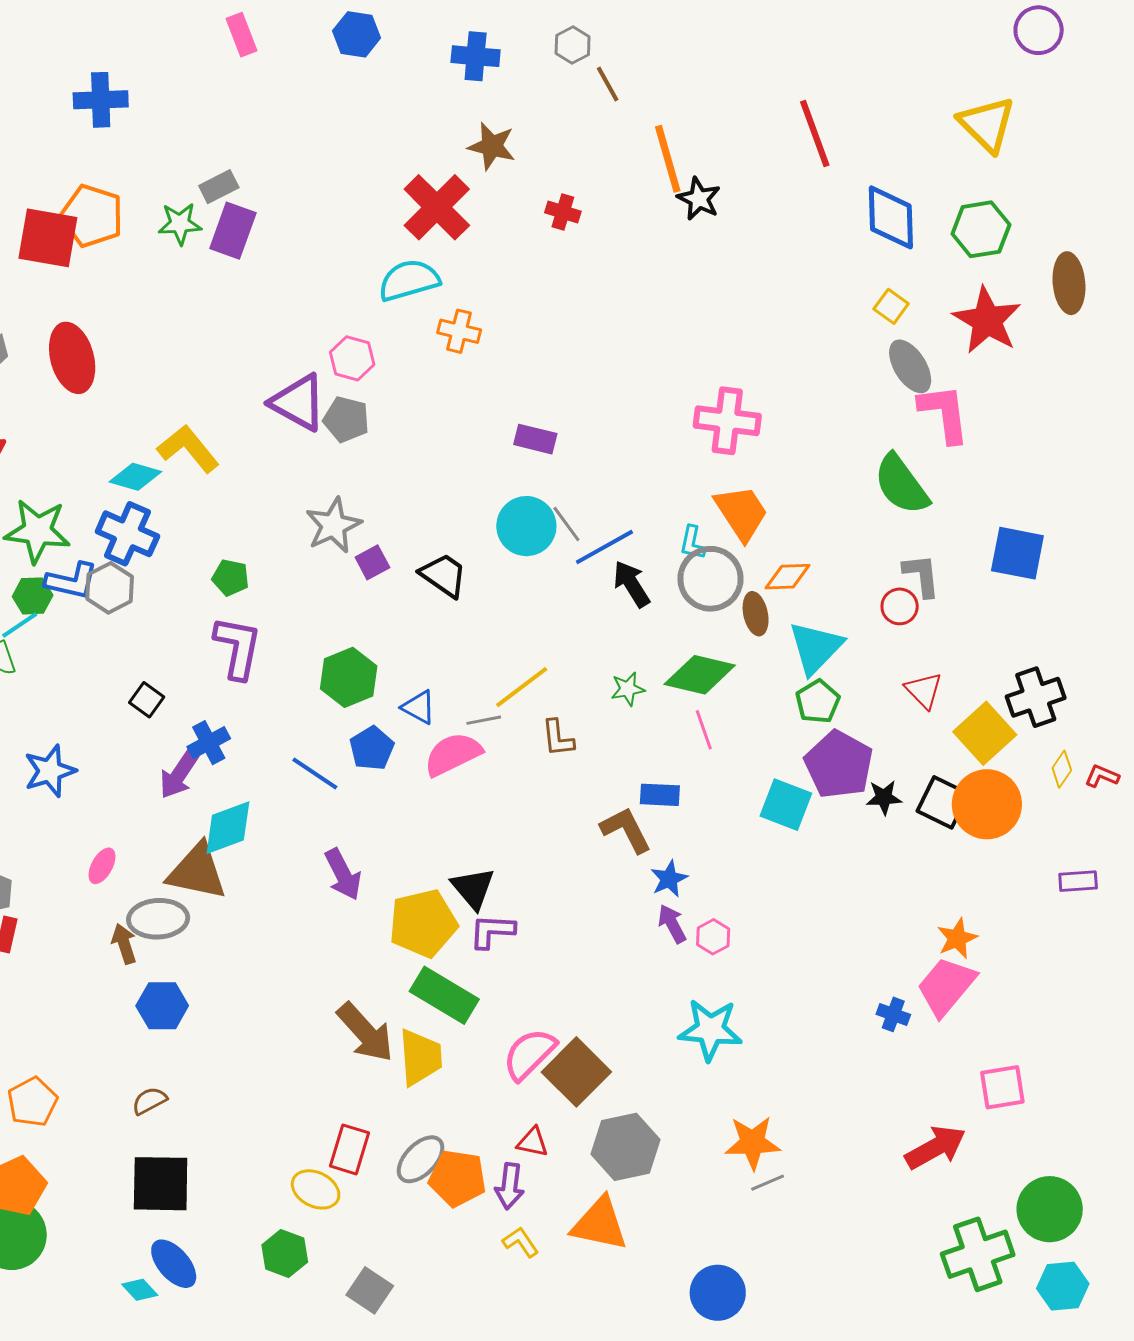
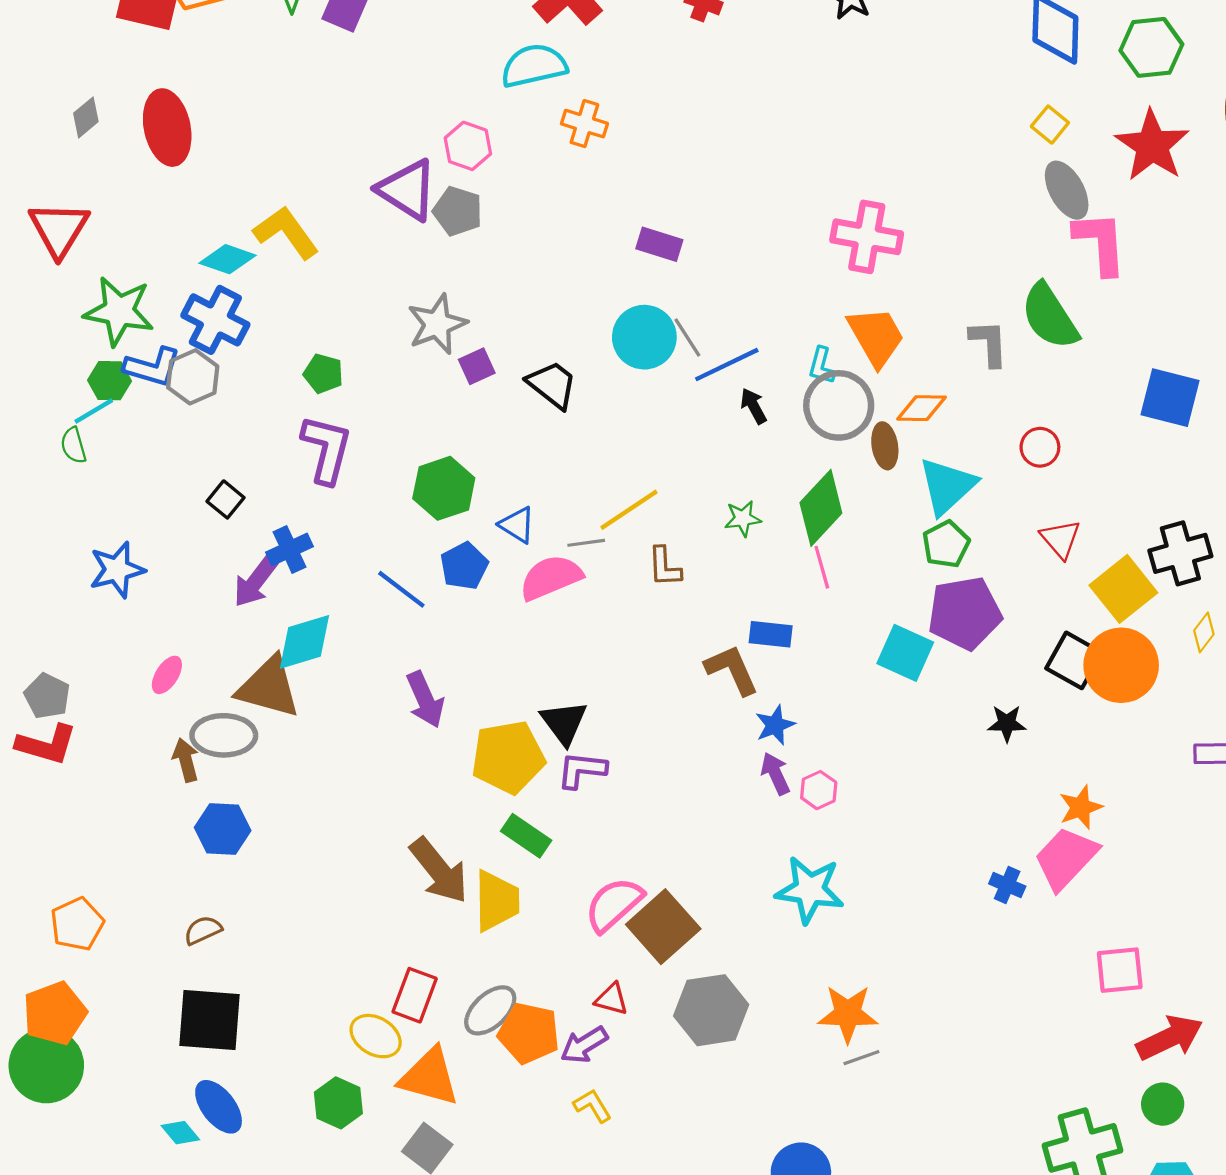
gray L-shape: (921, 575) -> (989, 343), moved
black arrow: (632, 584) -> (754, 406), size x0.7
green diamond: (700, 675) -> (821, 508), turned -64
purple pentagon: (839, 765) -> (965, 613), turned 30
black star: (884, 797) -> (1007, 723), moved
green rectangle: (444, 995) -> (526, 836), size x0.7
red arrow: (935, 1147) -> (1170, 1038), moved
purple arrow: (510, 1186) -> (584, 1045), turned 48
green circle: (1050, 1209) -> (1163, 1104), size x0.6
orange triangle: (600, 1224) -> (429, 1077), moved

